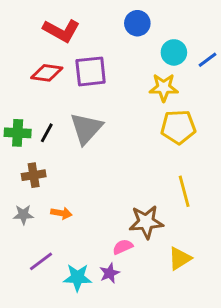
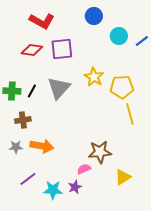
yellow star: (164, 88) -> (94, 77), moved, turned 30
yellow line: (184, 191) -> (130, 114), moved
orange arrow: (61, 213) -> (42, 146), size x1.6

